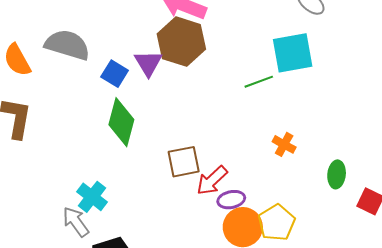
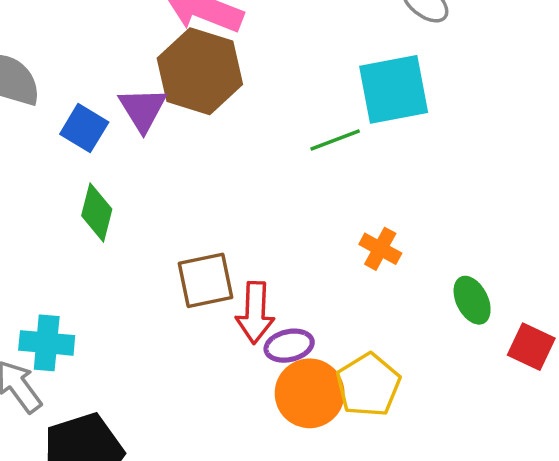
green diamond: (121, 122) -> (97, 212), size x0.7
green ellipse: (337, 174) -> (472, 300), turned -32
red arrow: (212, 180) -> (255, 313), turned -44
cyan cross: (92, 197) -> (47, 343), turned -32

